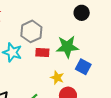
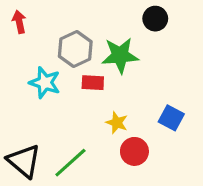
green star: (67, 47) -> (120, 55), moved
blue square: (83, 67) -> (171, 118), moved

